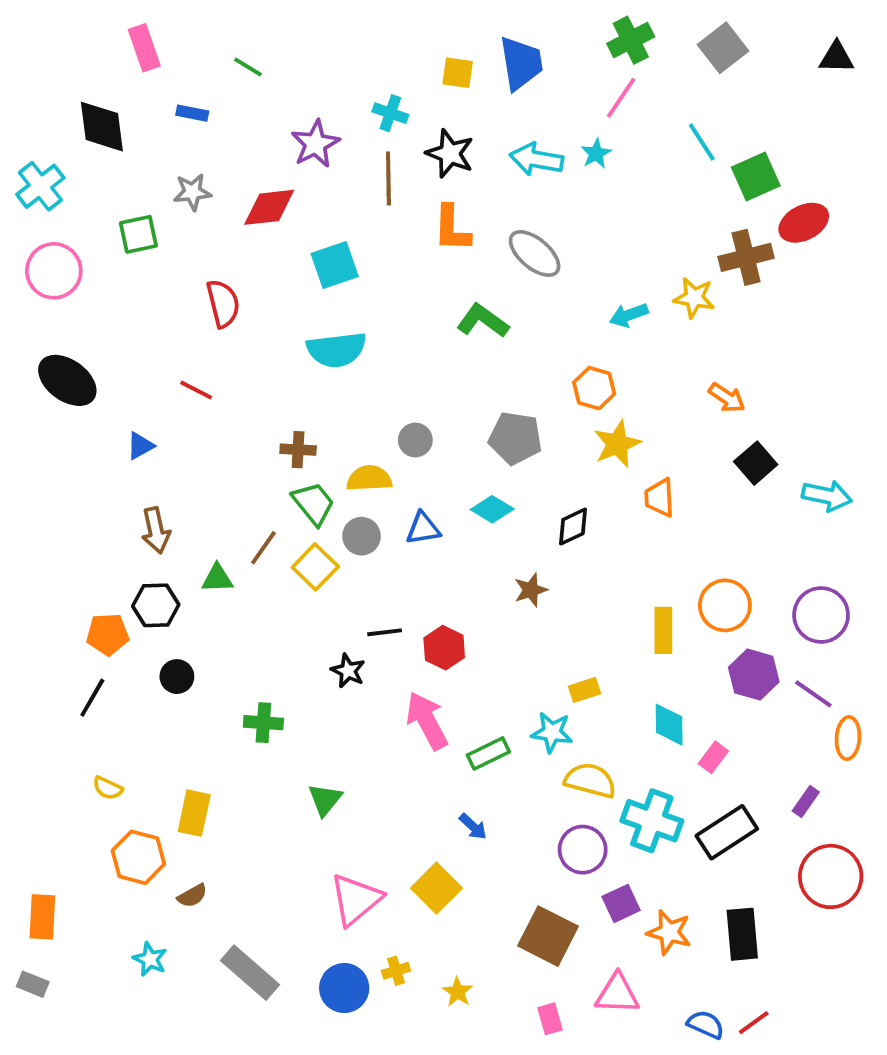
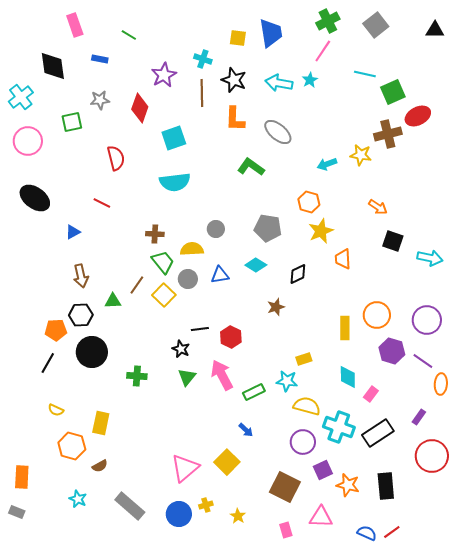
cyan line: (702, 142) -> (365, 74), turned -45
red diamond: (269, 207) -> (140, 108), turned -64
black square: (756, 463) -> (393, 241), turned -30
black circle: (177, 677) -> (92, 352), size x1.8
green triangle: (325, 800) -> (187, 377), moved

